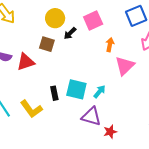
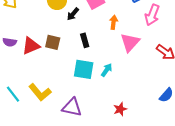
brown square: (47, 44) -> (53, 42), moved
black rectangle: (54, 93) -> (85, 40), moved
purple triangle: (91, 116) -> (72, 107), moved

